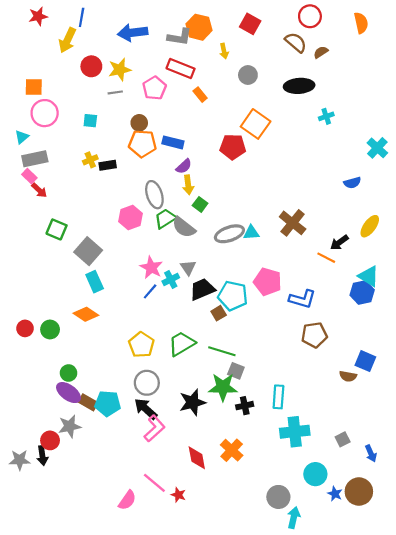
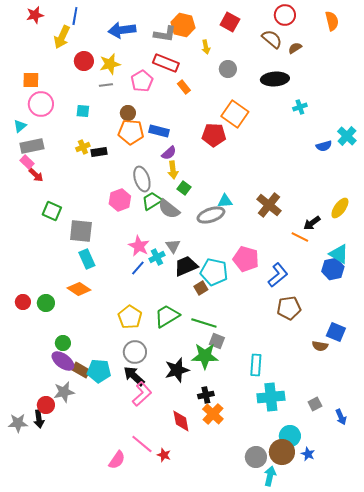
blue semicircle: (352, 183) -> (324, 146), moved
cyan triangle: (251, 233) -> (225, 201), moved
gray square: (88, 251) -> (81, 231), turned -35
blue L-shape: (302, 299) -> (278, 275), turned -55
black cross: (245, 406) -> (206, 395), moved
brown circle: (359, 492) -> (282, 452), moved

